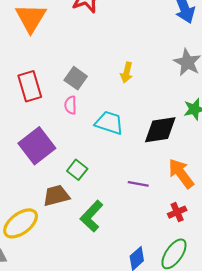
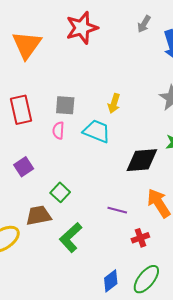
gray square: (76, 78) -> (65, 105), turned -35
cyan trapezoid: (109, 123) -> (97, 131), moved
purple square: (37, 146) -> (24, 167), size x0.6
red cross: (177, 212) -> (140, 238), moved

